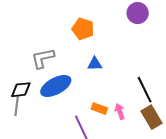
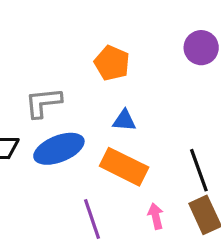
orange rectangle: (99, 109) -> (124, 167), moved, size x1.8
pink arrow: (120, 111) -> (156, 216), moved

